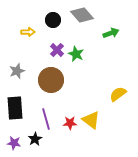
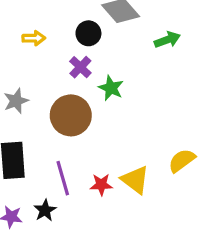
black circle: (53, 20) -> (88, 33), moved
green star: (76, 54) -> (111, 88), moved
yellow semicircle: (118, 94) -> (182, 160), moved

